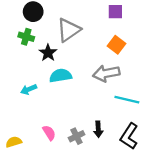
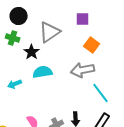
purple square: (115, 12) -> (83, 19), moved
cyan line: (127, 100) -> (101, 93), turned 40

